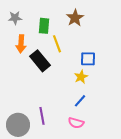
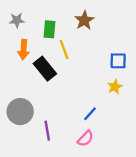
blue square: (88, 59) -> (118, 61), moved
yellow star: (81, 77) -> (115, 87), moved
pink semicircle: (76, 123) -> (85, 139), turned -63
gray circle: (18, 125) -> (20, 112), moved

